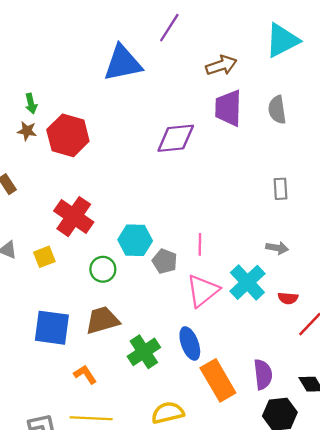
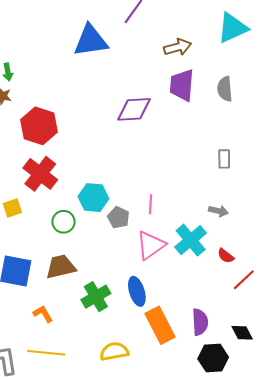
red hexagon: (68, 135) -> (39, 126), moved
red semicircle: (288, 298) -> (226, 256), turned 30

